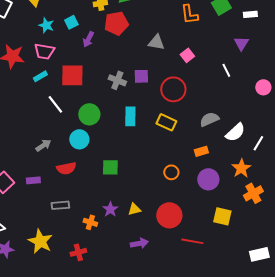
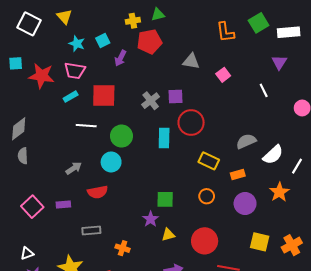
white rectangle: (250, 14) -> (289, 32), size x1.5
gray cross: (117, 80) -> (151, 101), turned 30
red circle: (173, 89) -> (191, 123), moved
white line: (55, 104) -> (86, 126), turned -48
yellow rectangle: (166, 122) -> (209, 161), moved
green square: (110, 167) -> (165, 199), moved
orange cross: (253, 193) -> (292, 245), moved
purple star: (110, 209) -> (151, 219), moved

